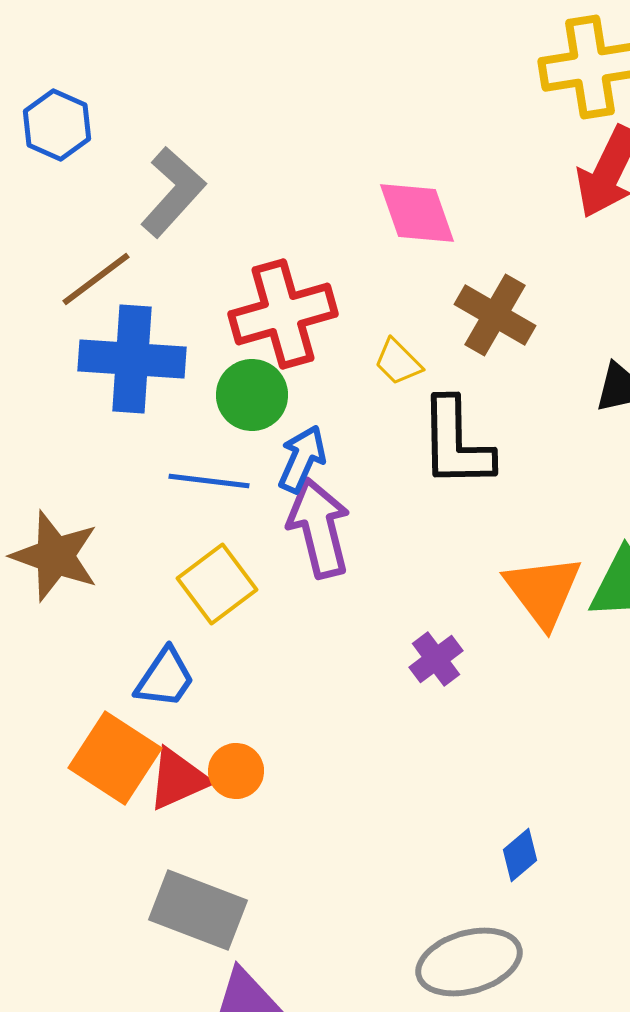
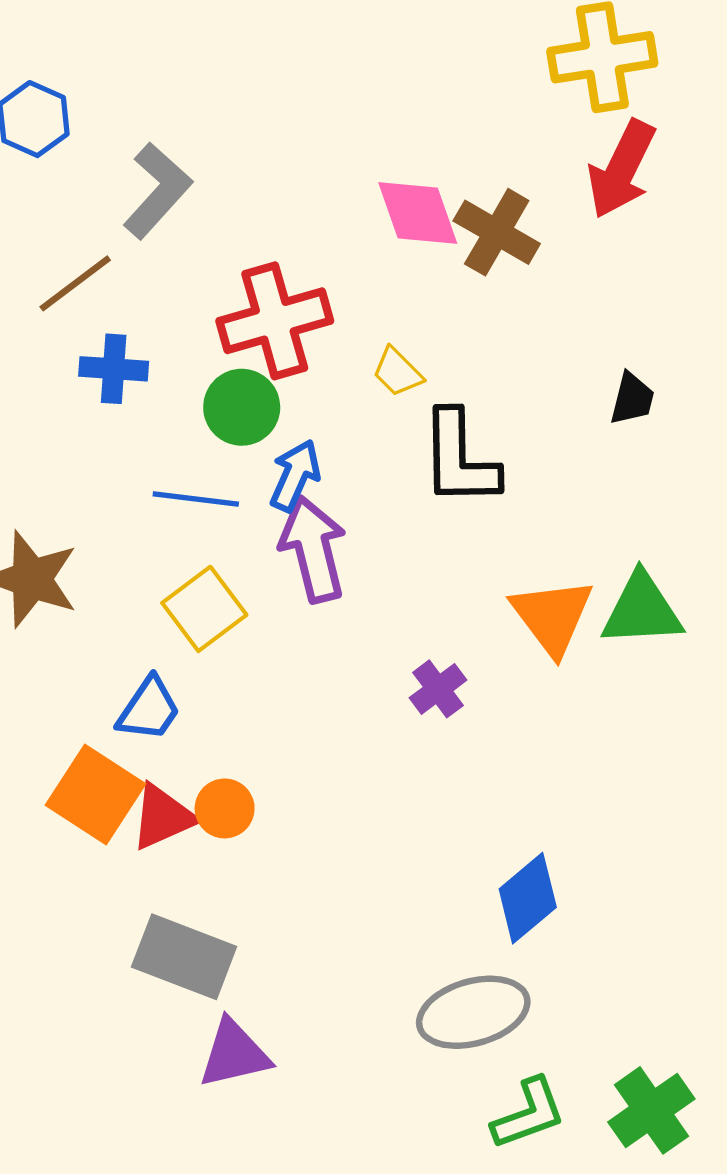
brown cross: (495, 315) -> (497, 232), moved
blue cross: (132, 359) -> (114, 369), size x0.6
blue diamond: (520, 855) -> (528, 898), size x1.6

